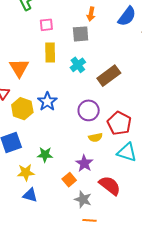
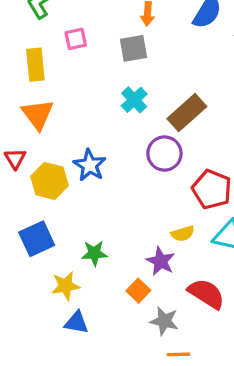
yellow rectangle: (50, 52) -> (35, 65), moved
purple circle: (89, 110) -> (164, 154), moved
yellow semicircle: (95, 137) -> (183, 233), moved

